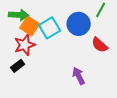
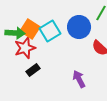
green arrow: (19, 15) -> (15, 33), moved
black rectangle: (18, 66) -> (33, 70), moved

